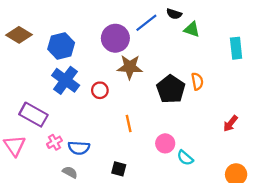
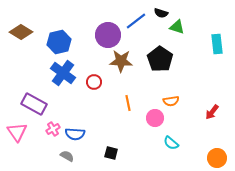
orange semicircle: (197, 81) -> (171, 101), moved, turned 91
black pentagon: (171, 89) -> (160, 59), moved
orange line: (129, 123) -> (128, 103), moved
pink circle: (165, 143) -> (155, 118), moved

